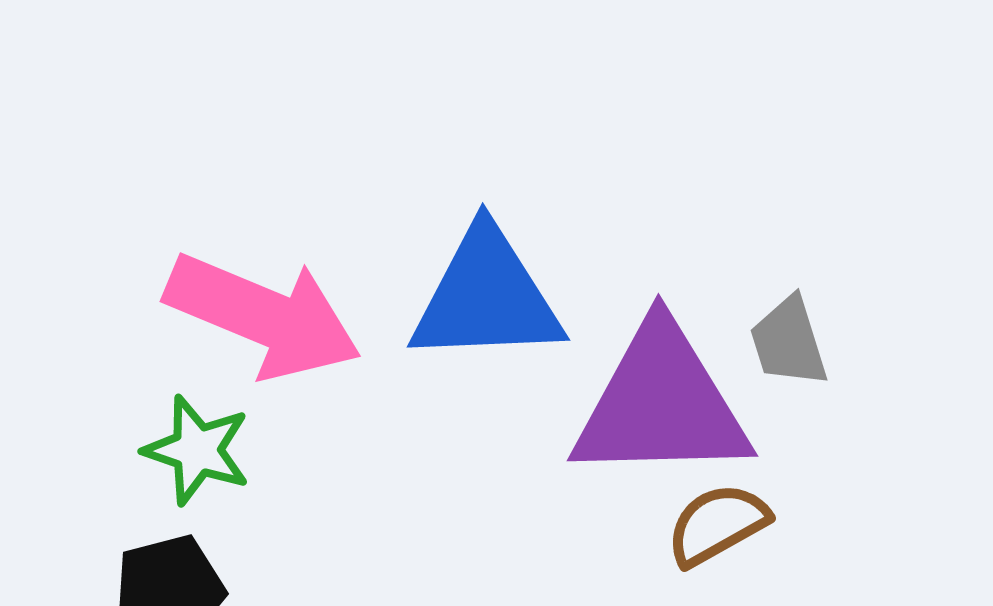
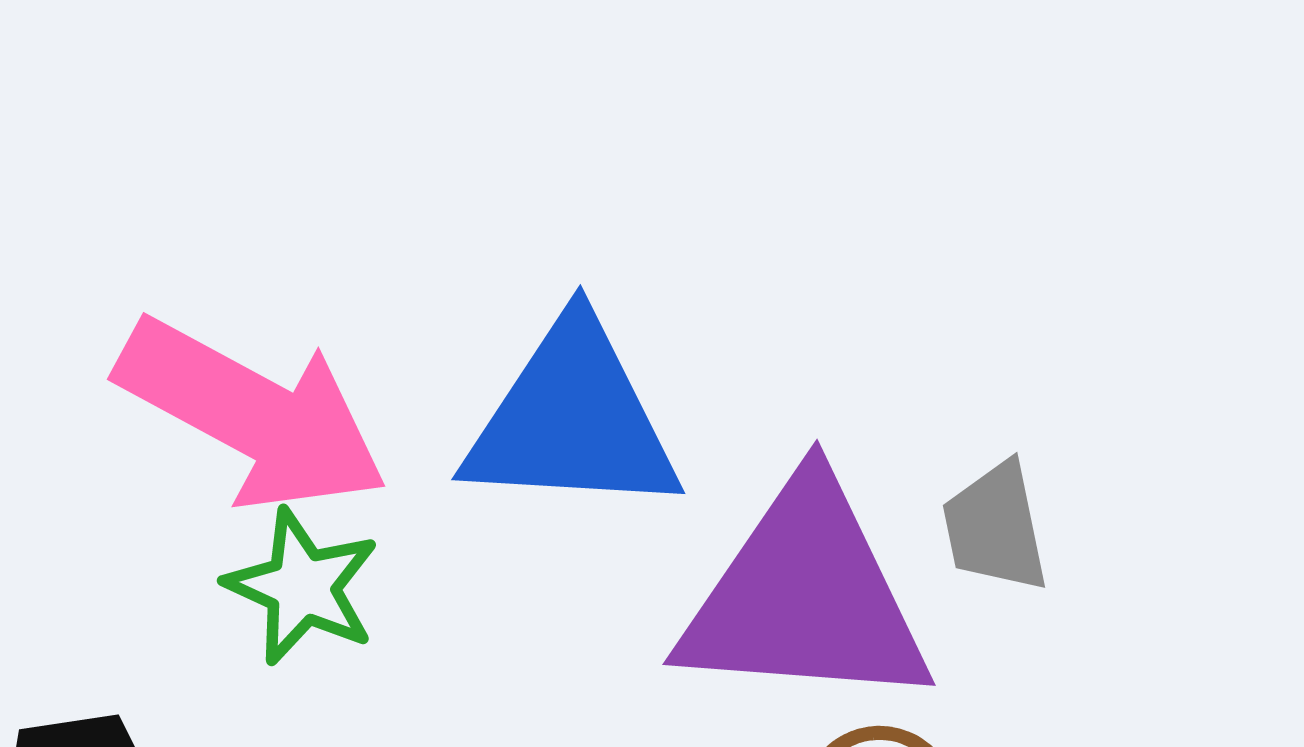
green star: (197, 450) -> (302, 587), moved

